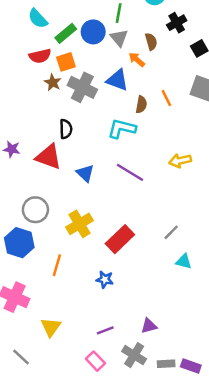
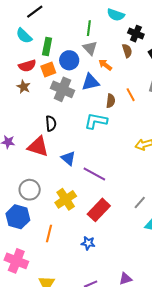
black cross: (177, 23) -> (136, 34), turned -35
blue circle: (93, 32) -> (69, 60), moved
green rectangle: (66, 33) -> (47, 47), turned -36
brown semicircle: (151, 42) -> (127, 51), moved
blue triangle: (117, 80) -> (90, 82), turned -30
brown star: (53, 83) -> (23, 87), moved
purple line: (130, 172) -> (94, 174), moved

